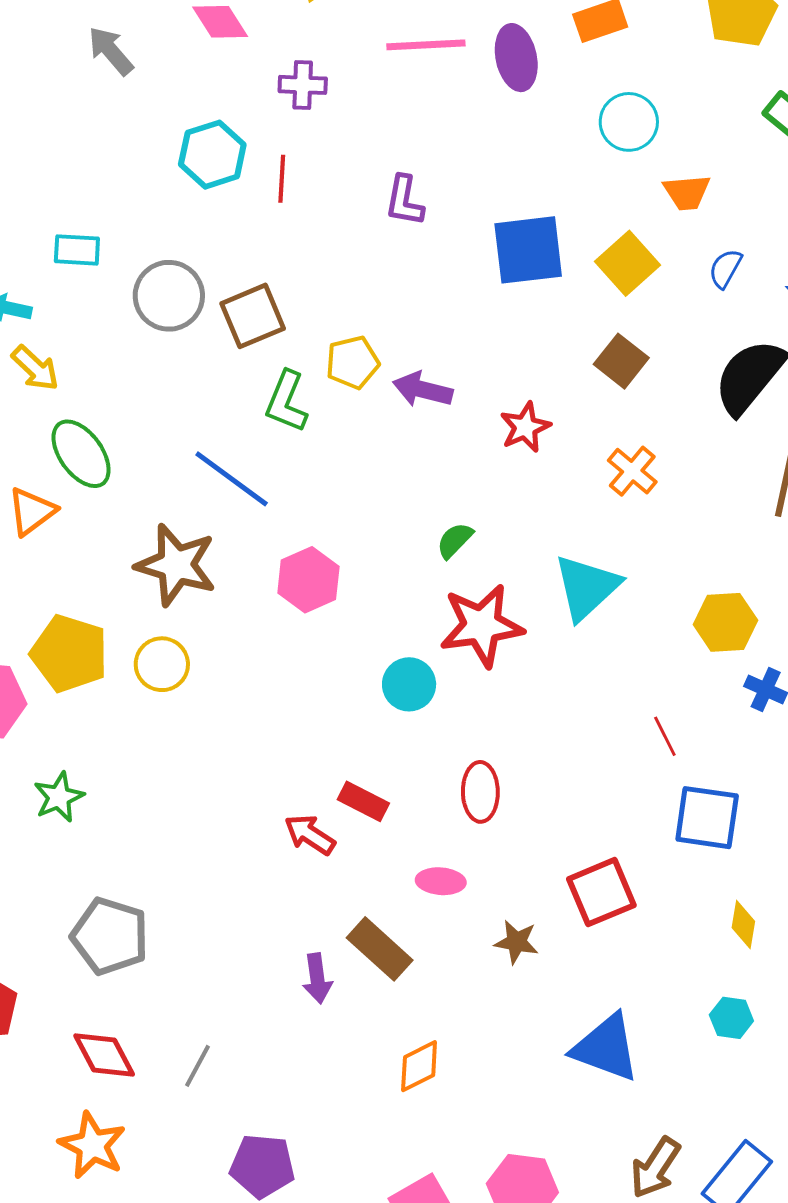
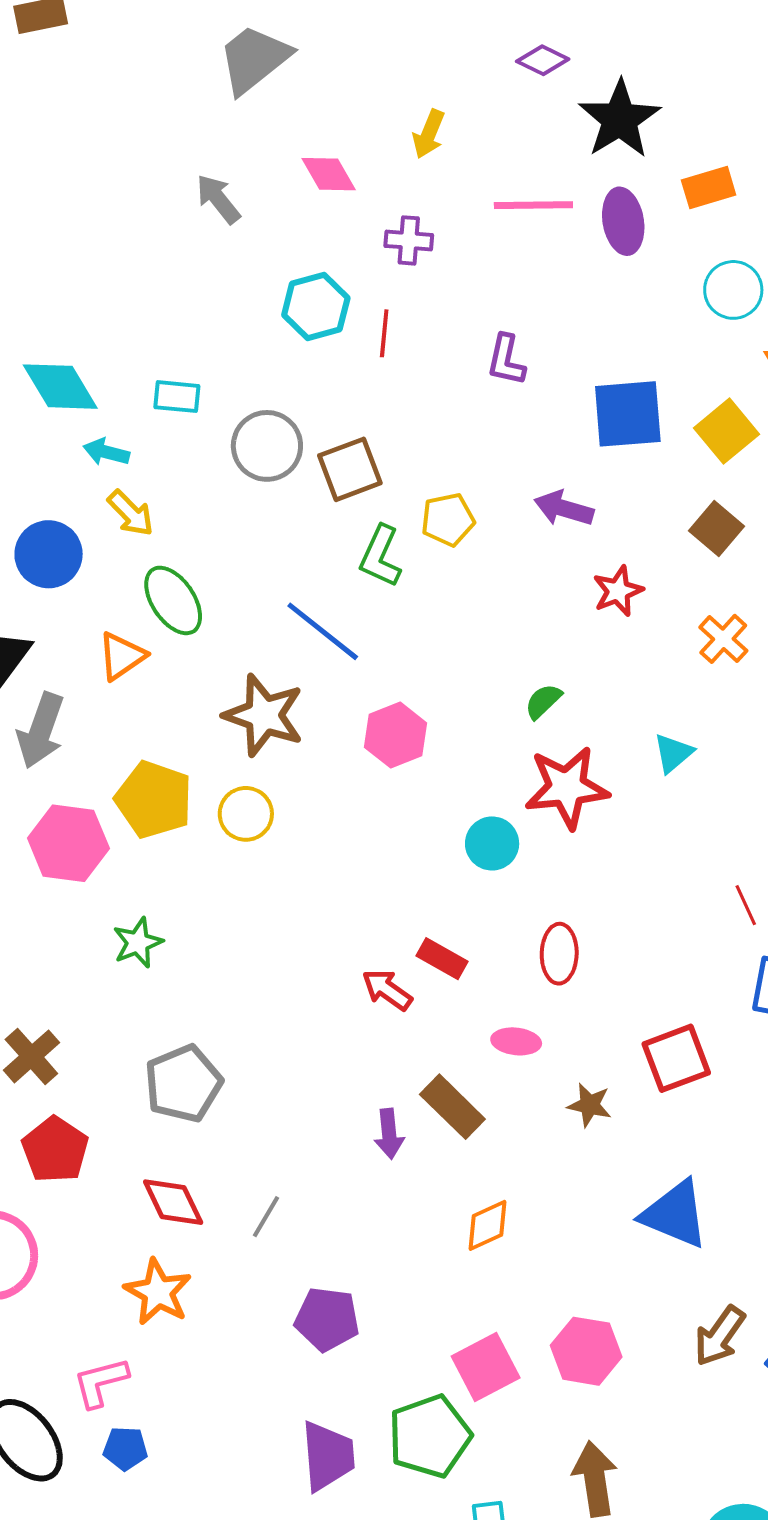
purple arrow: (423, 390) -> (564, 508), moved
cyan triangle: (587, 587) -> (673, 753), size x0.6
gray pentagon: (110, 936) -> (183, 1084), turned 30

